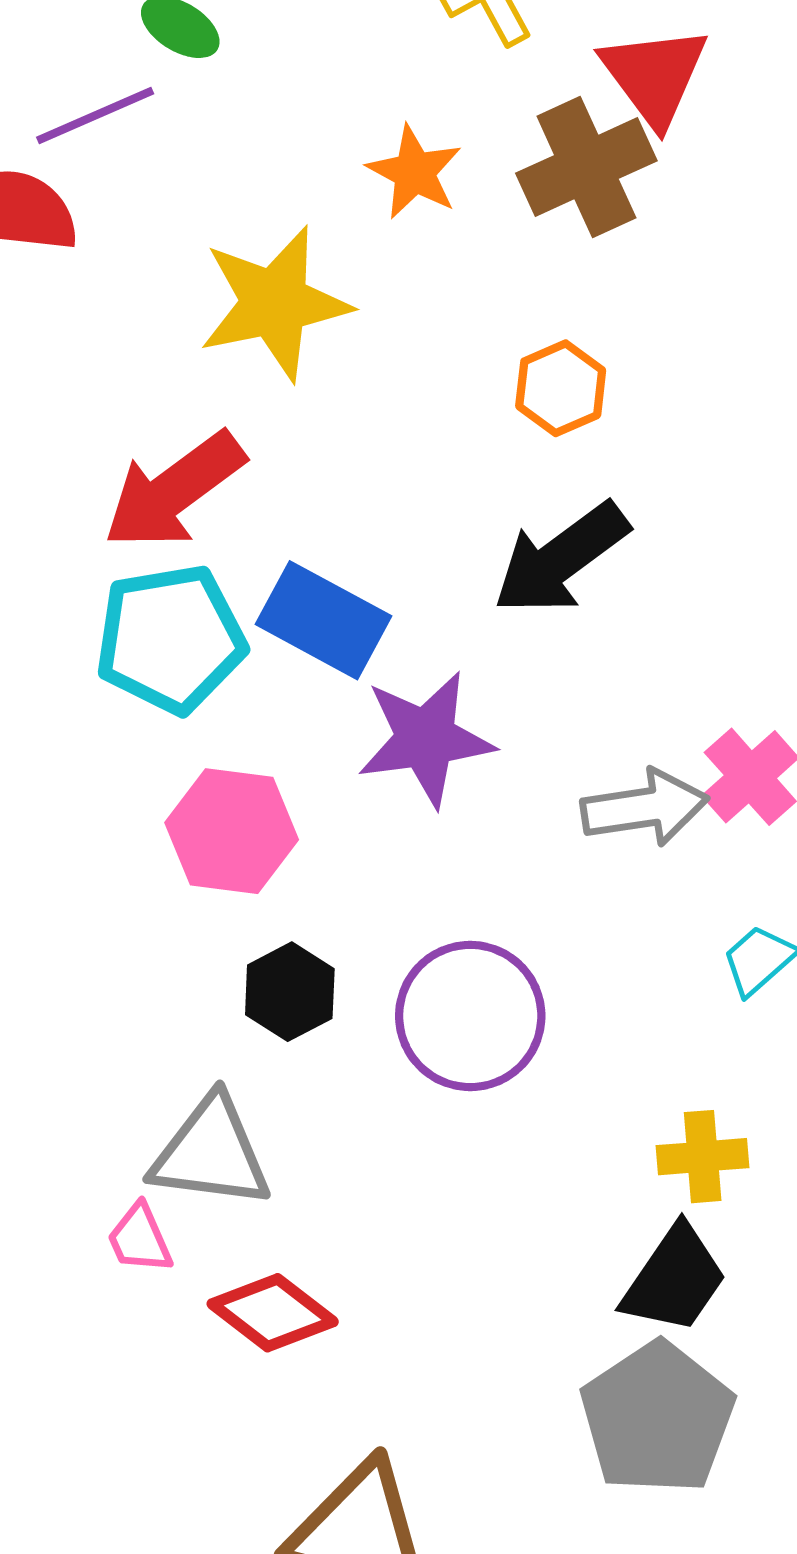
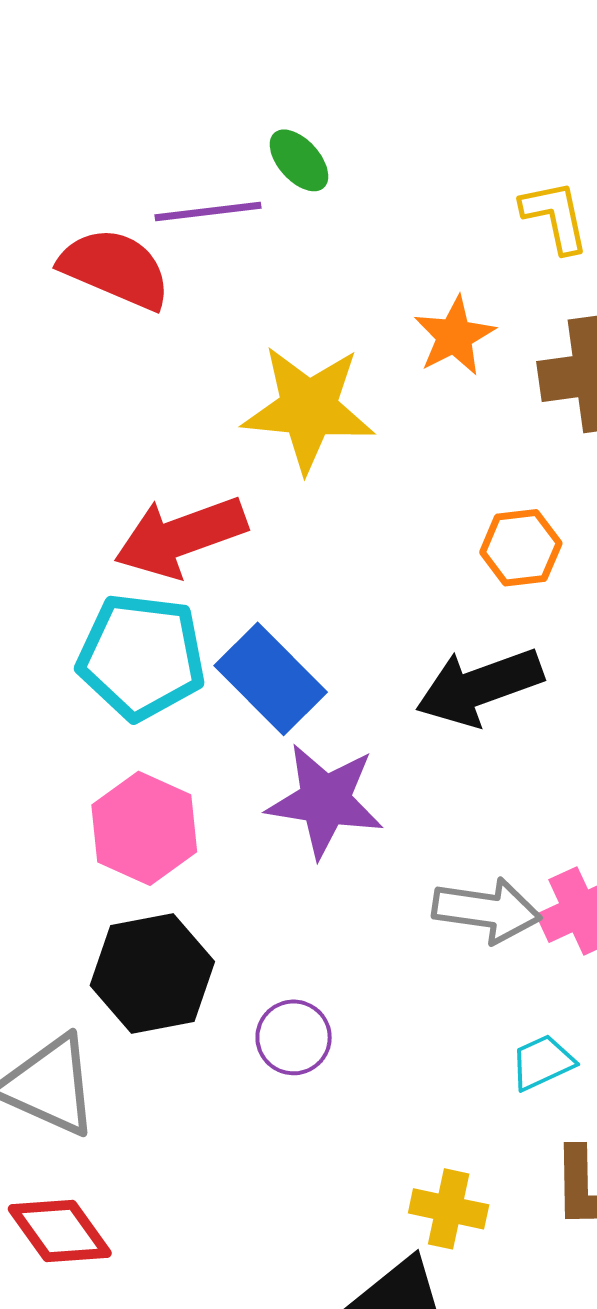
black hexagon: (290, 992) -> (152, 974), size x1.5
purple circle: (470, 1016) -> (294, 1037), size x0.6

